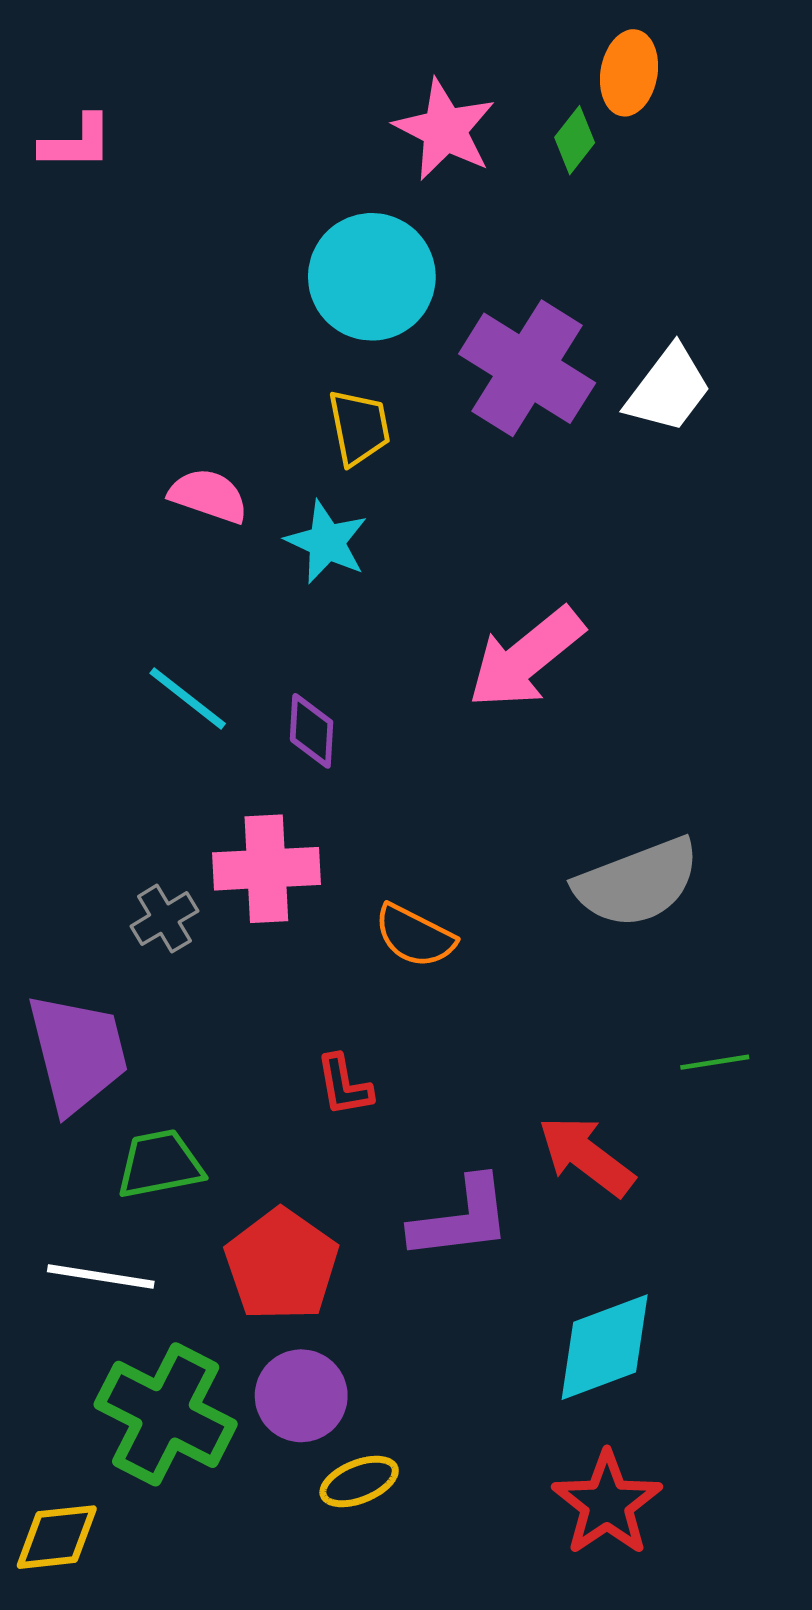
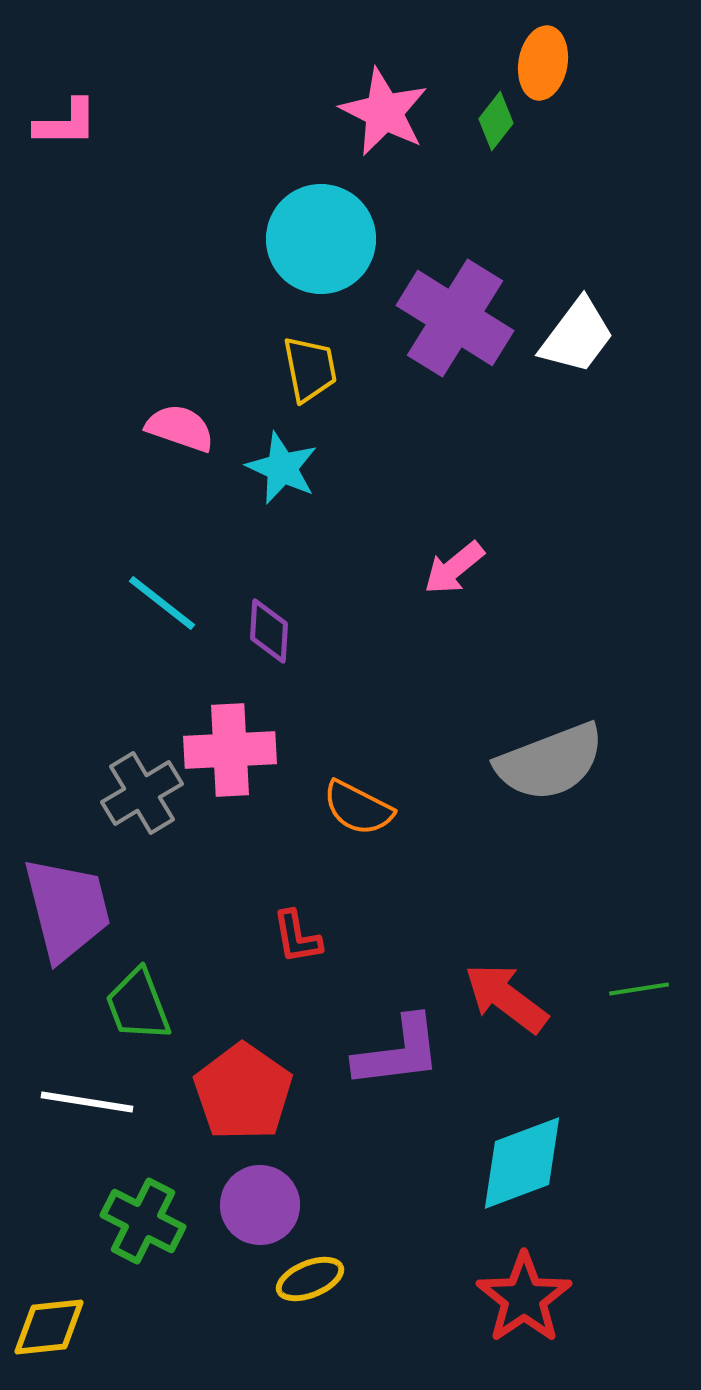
pink arrow: (526, 658) -> (454, 568), size x0.6
gray cross: (164, 919) -> (142, 793), size x1.4
green line: (715, 1062) -> (639, 989), moved
green trapezoid: (160, 1164) -> (138, 1005), turned -100
green cross: (166, 1414) -> (143, 1221), size x0.7

